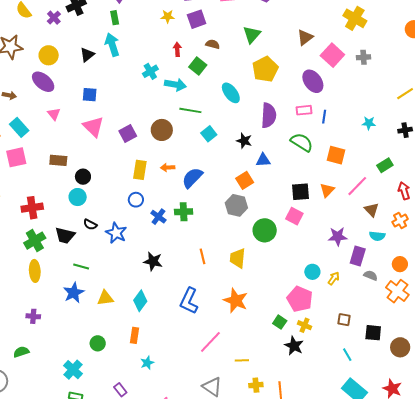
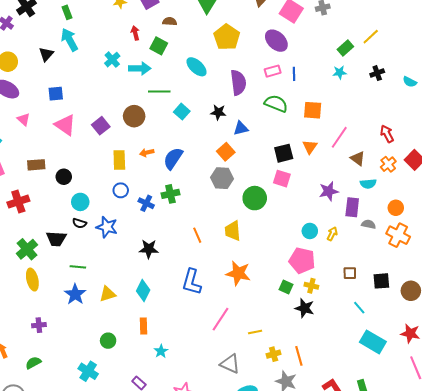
green rectangle: (385, 165) -> (345, 48), moved
cyan circle: (78, 197) -> (80, 202), moved
red cross: (32, 208) -> (18, 202), moved

